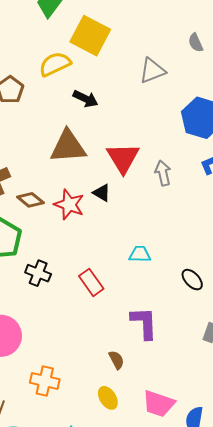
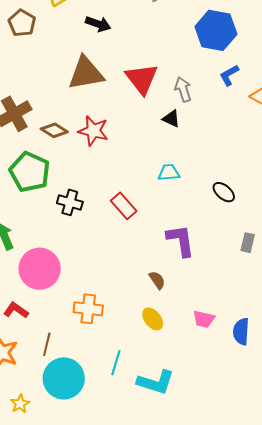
black triangle: (102, 193) -> (171, 119), moved
pink trapezoid: (159, 404) -> (204, 319), size x0.7

